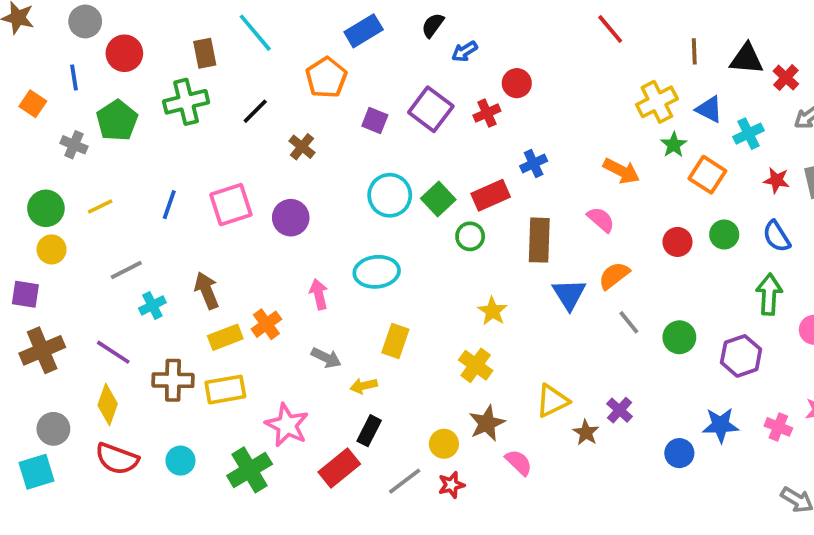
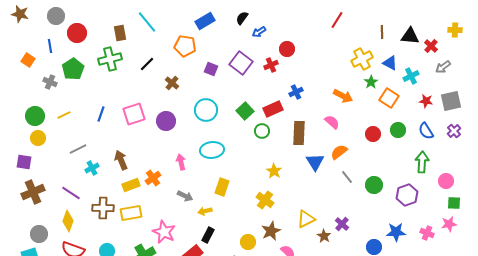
red line: (610, 29) -> (337, 20), turned 72
orange pentagon: (326, 78) -> (185, 46), turned -30
cyan circle: (390, 195) -> (206, 110), moved

